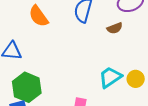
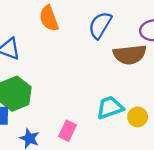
brown semicircle: (115, 28) -> (130, 55), size x1.8

